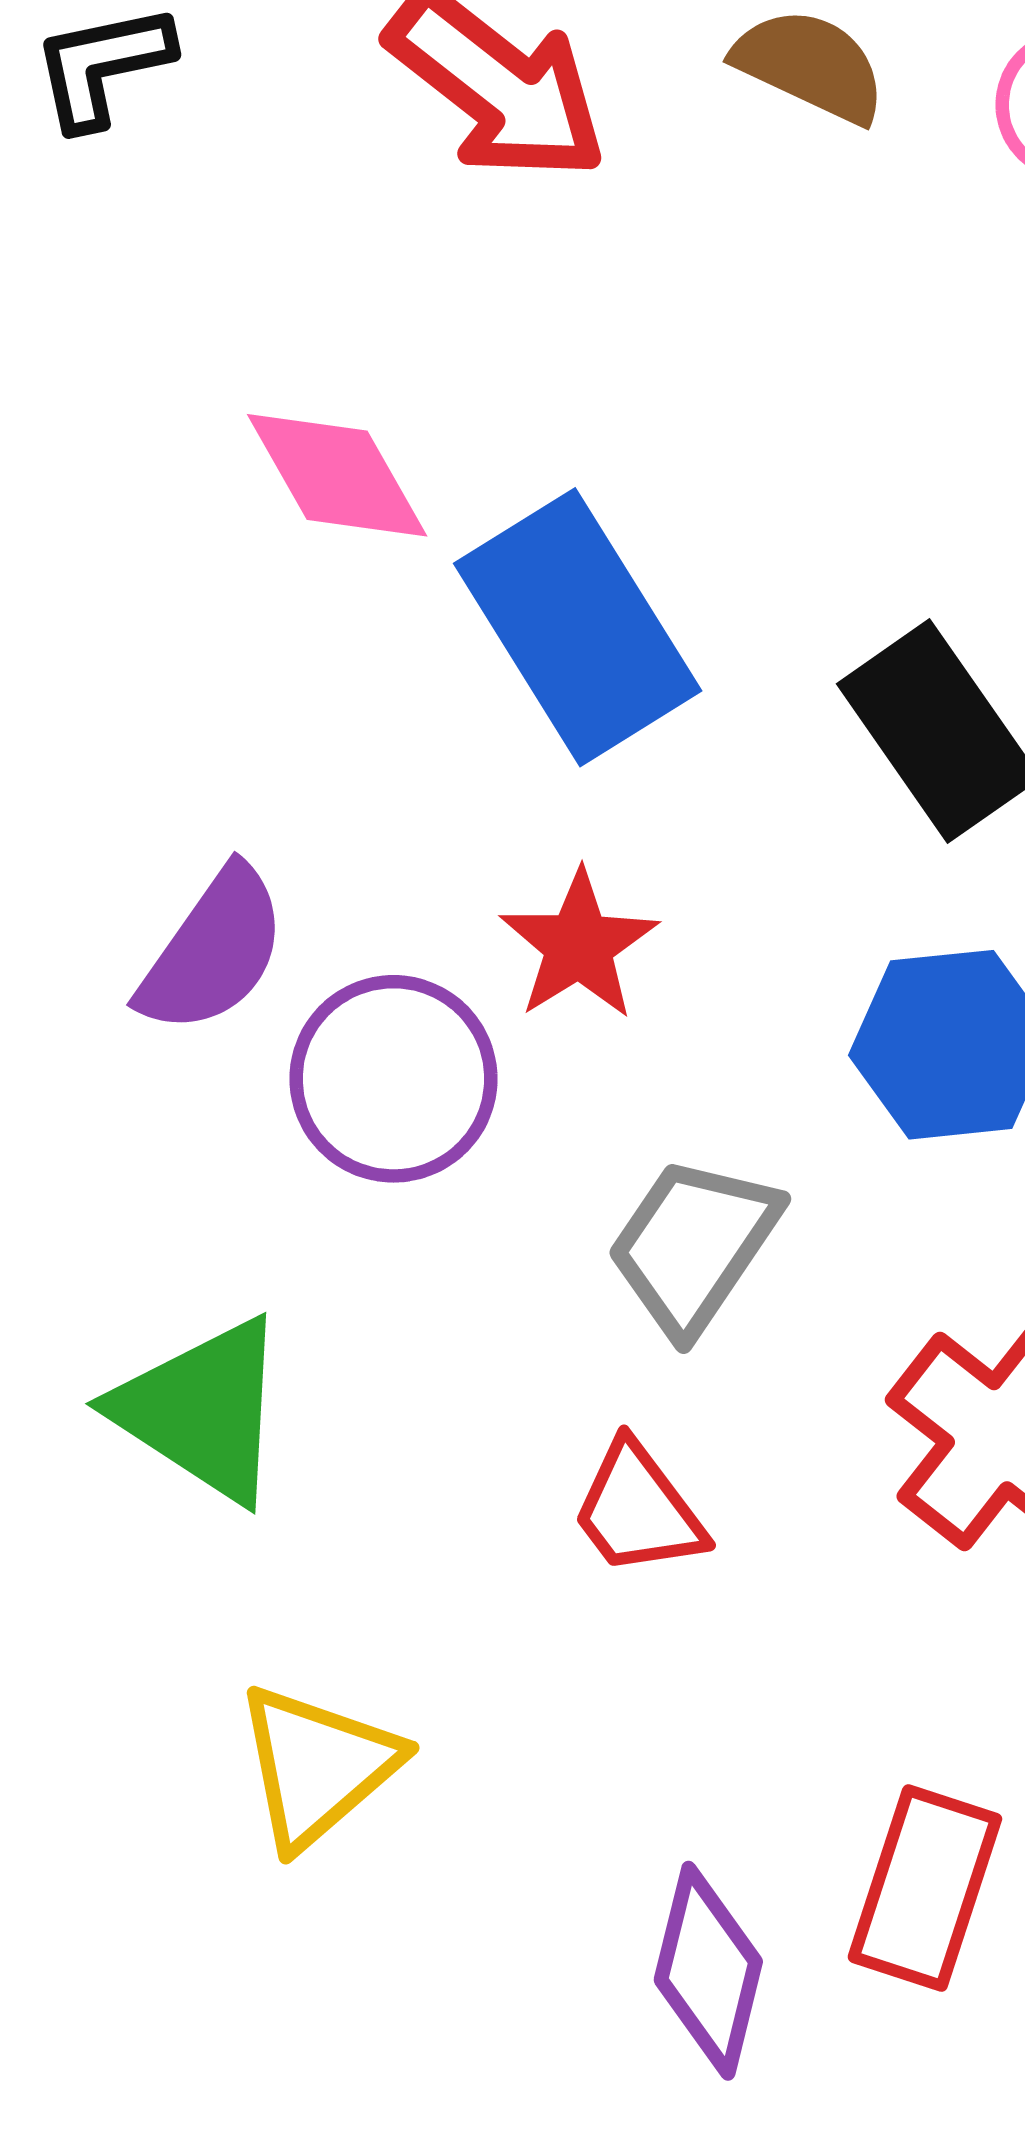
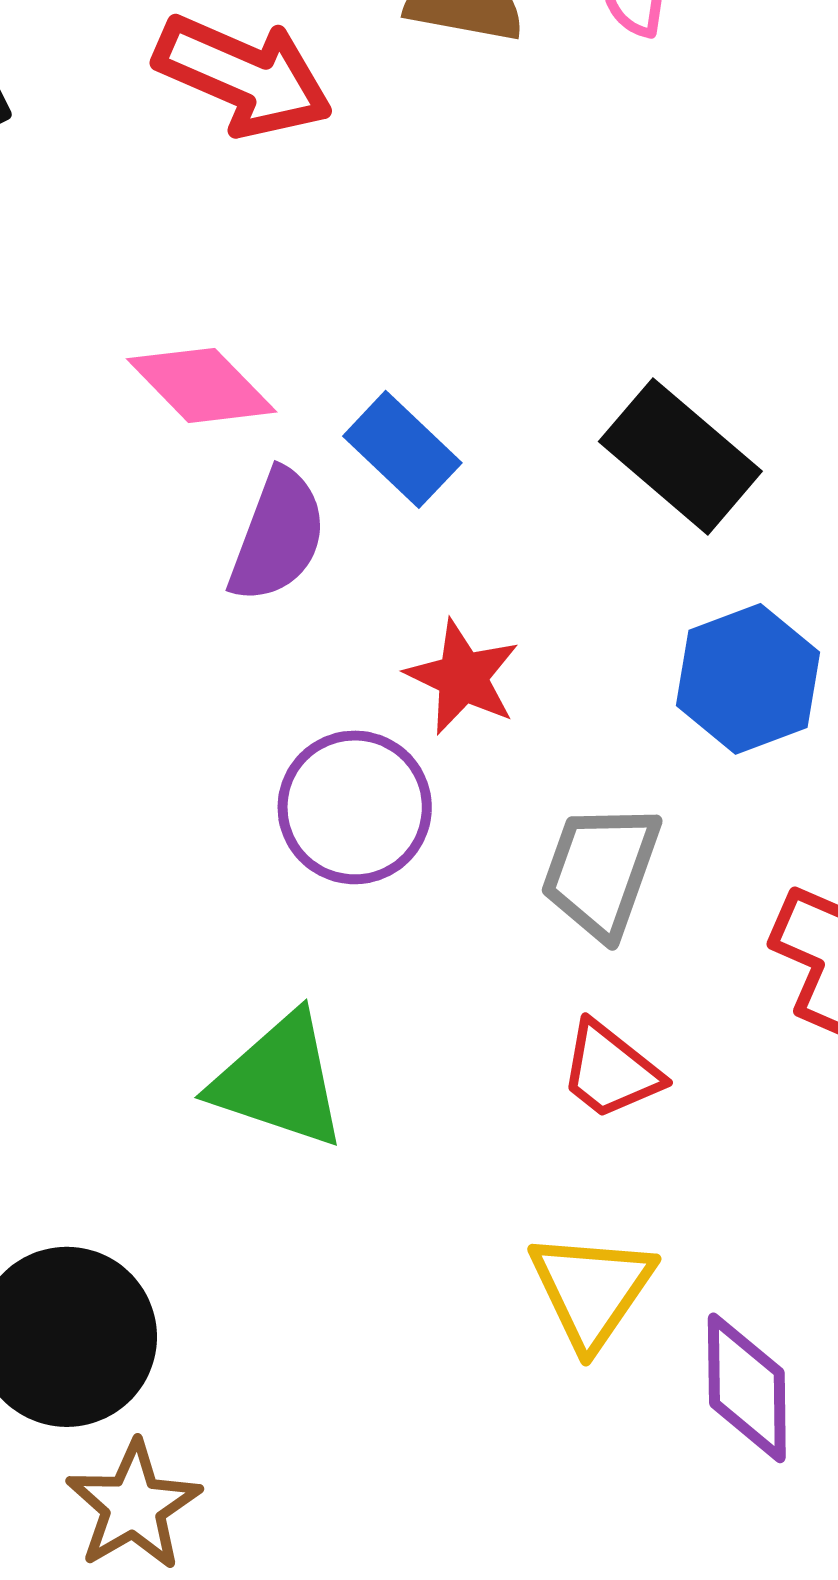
blue rectangle: (578, 627) -> (402, 449), size x0.6
purple semicircle: (213, 951) -> (278, 536), moved
yellow triangle: (317, 1766) -> (592, 1290), moved

